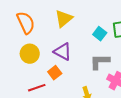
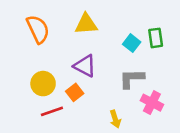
yellow triangle: (64, 19) -> (86, 24), turned 36
yellow circle: (30, 54) -> (43, 84), moved

